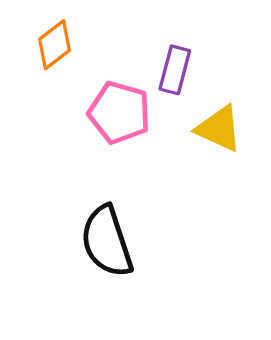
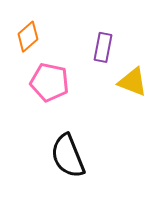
pink pentagon: (119, 113) -> (50, 82), moved

